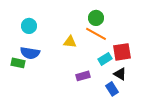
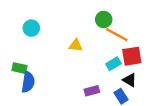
orange line: (96, 34) -> (117, 35), moved
blue semicircle: (30, 53) -> (28, 82), moved, turned -90
purple rectangle: (83, 76) -> (92, 91), moved

